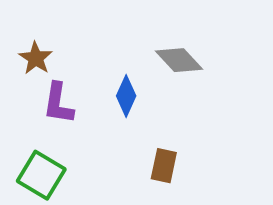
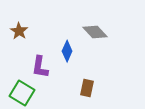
purple L-shape: (58, 103) -> (40, 67), moved

